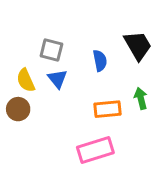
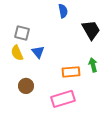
gray square: (51, 50) -> (22, 33), moved
blue semicircle: (100, 61) -> (63, 11), moved
brown circle: (18, 109) -> (26, 86), moved

